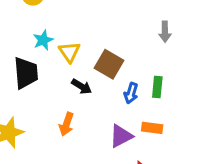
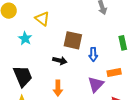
yellow triangle: (69, 52) -> (42, 19), moved
black trapezoid: (26, 73) -> (23, 76), moved
green rectangle: (157, 87) -> (123, 43), moved

